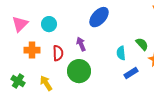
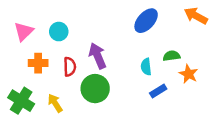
blue ellipse: (99, 17) -> (146, 21), moved
purple arrow: (81, 44) -> (98, 56), size x1.5
green semicircle: (142, 44) -> (172, 56), turned -56
green cross: (18, 81) -> (21, 101), size x1.5

